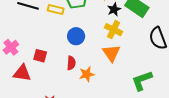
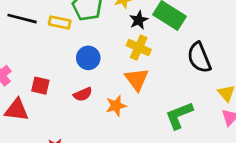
red semicircle: (71, 63) -> (83, 94), turned 64
orange star: (87, 74) -> (116, 106), moved

